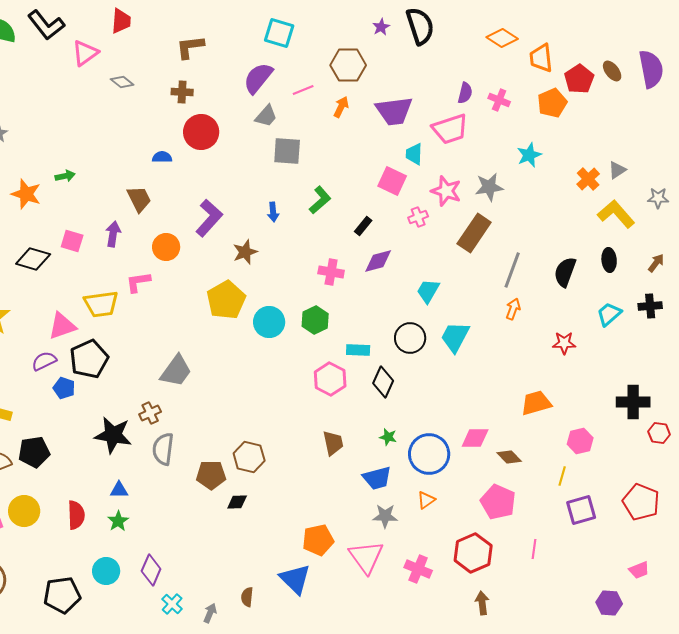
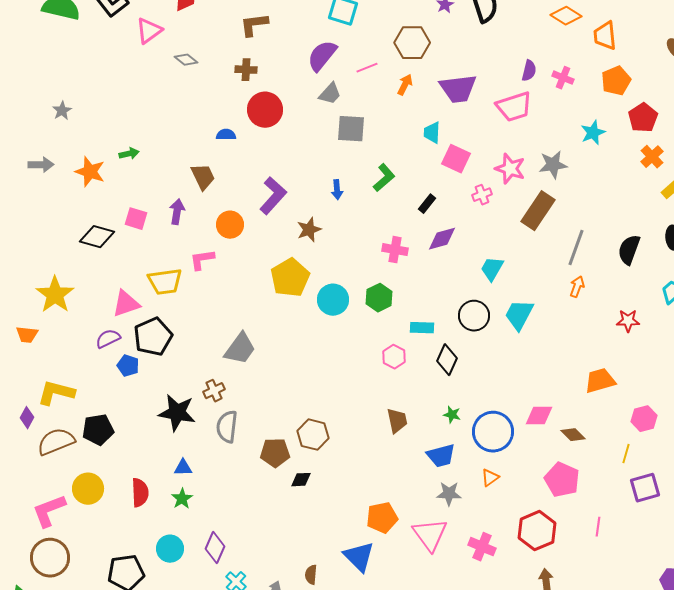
red pentagon: (579, 79) -> (643, 118), moved
cyan trapezoid: (414, 154) -> (432, 133), moved
pink hexagon: (330, 379) -> (394, 357), size x0.7

